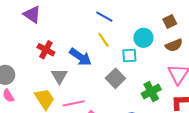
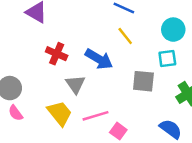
cyan square: (129, 56) -> (167, 58), moved
gray square: (115, 78) -> (143, 81), turned -36

